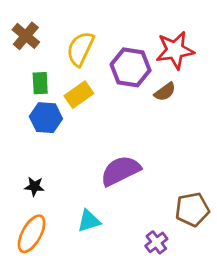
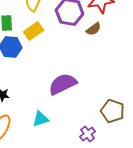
brown pentagon: (192, 209) -> (113, 111), turned 30

